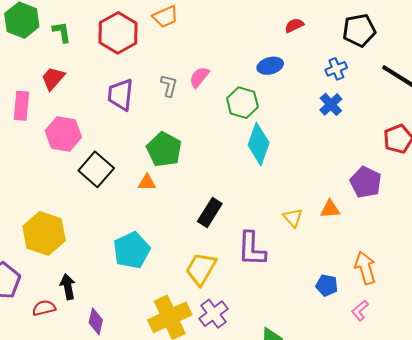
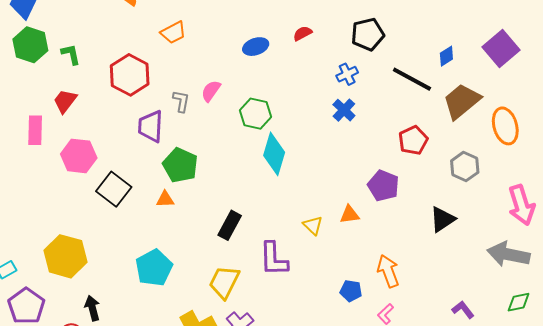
red hexagon: (118, 33) -> (130, 75), moved
blue ellipse: (270, 66) -> (256, 47), moved
purple trapezoid: (121, 95) -> (151, 126), moved

